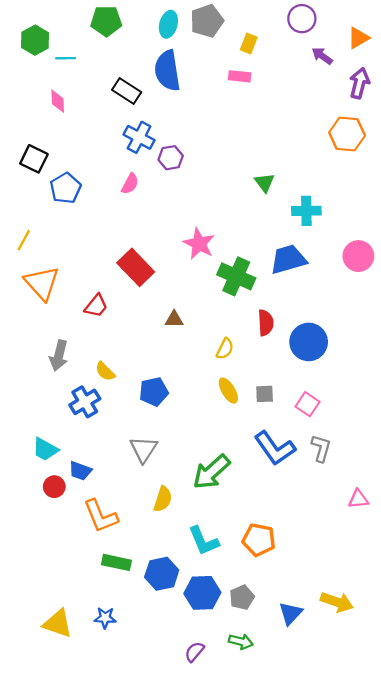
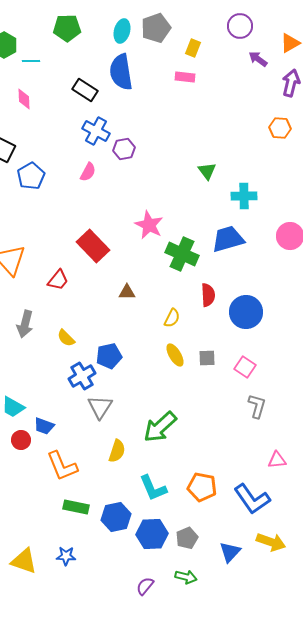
orange hexagon: (347, 134) -> (280, 128), size x0.7
blue cross: (85, 402) -> (82, 376), moved
blue L-shape: (275, 448) -> (252, 499), moved
pink triangle: (358, 499) -> (277, 460), moved

